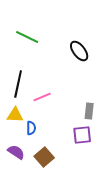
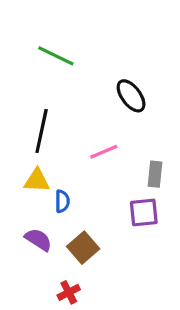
black ellipse: (79, 51) -> (131, 96), moved
pink line: (42, 97) -> (104, 152), moved

